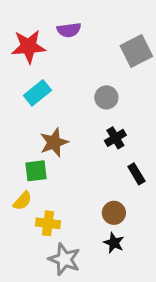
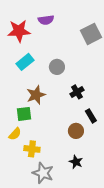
gray circle: (106, 97) -> (57, 67), moved
brown circle: (114, 213) -> (76, 131), moved

